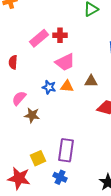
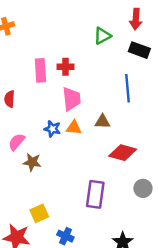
pink rectangle: (39, 38) -> (40, 70), turned -54
pink trapezoid: (65, 62) -> (71, 99), turned -70
purple rectangle: (66, 150) -> (95, 194), moved

